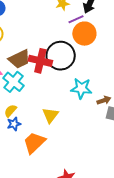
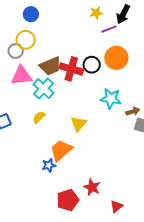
orange circle: (84, 34) -> (116, 58), moved
black circle: (61, 56) -> (92, 65), size x0.6
blue star: (14, 124) -> (49, 165), moved

